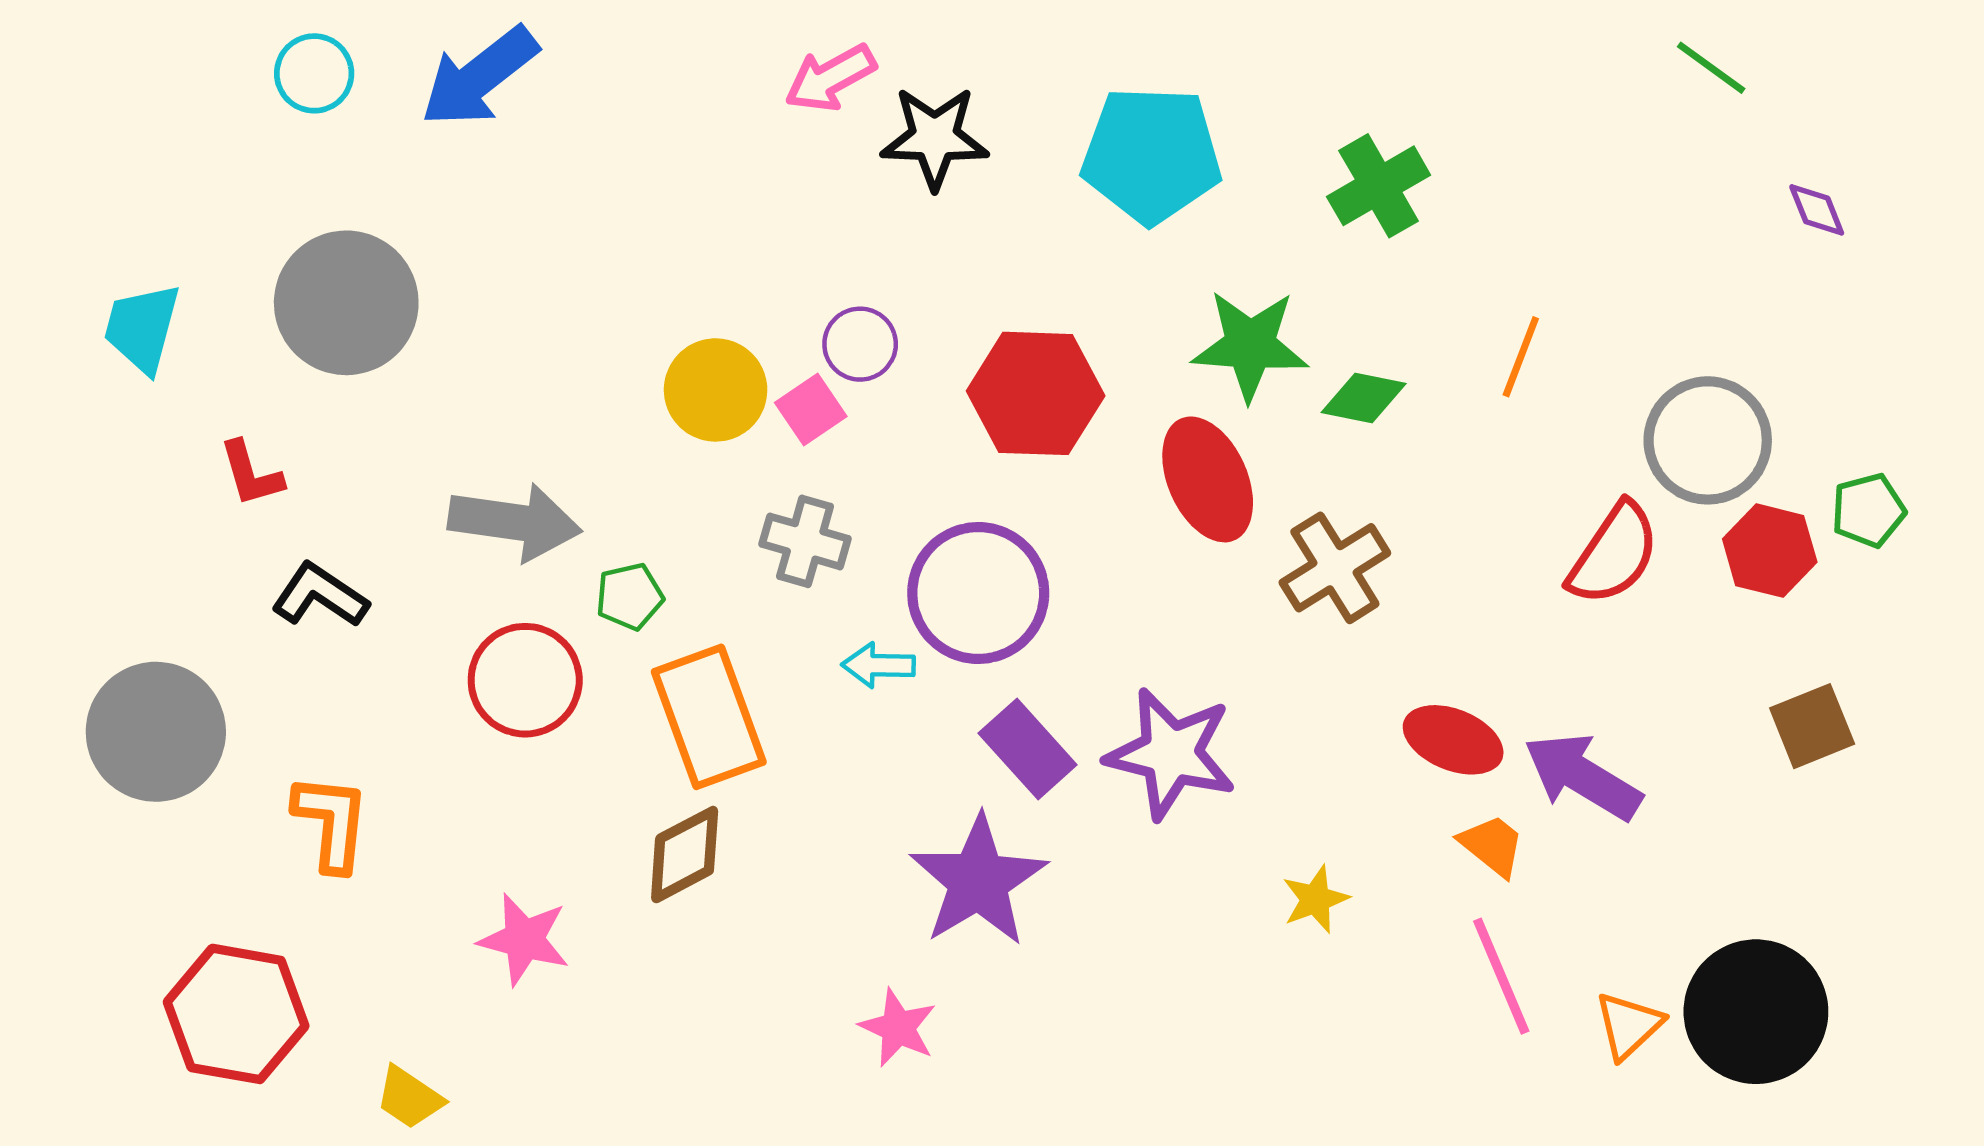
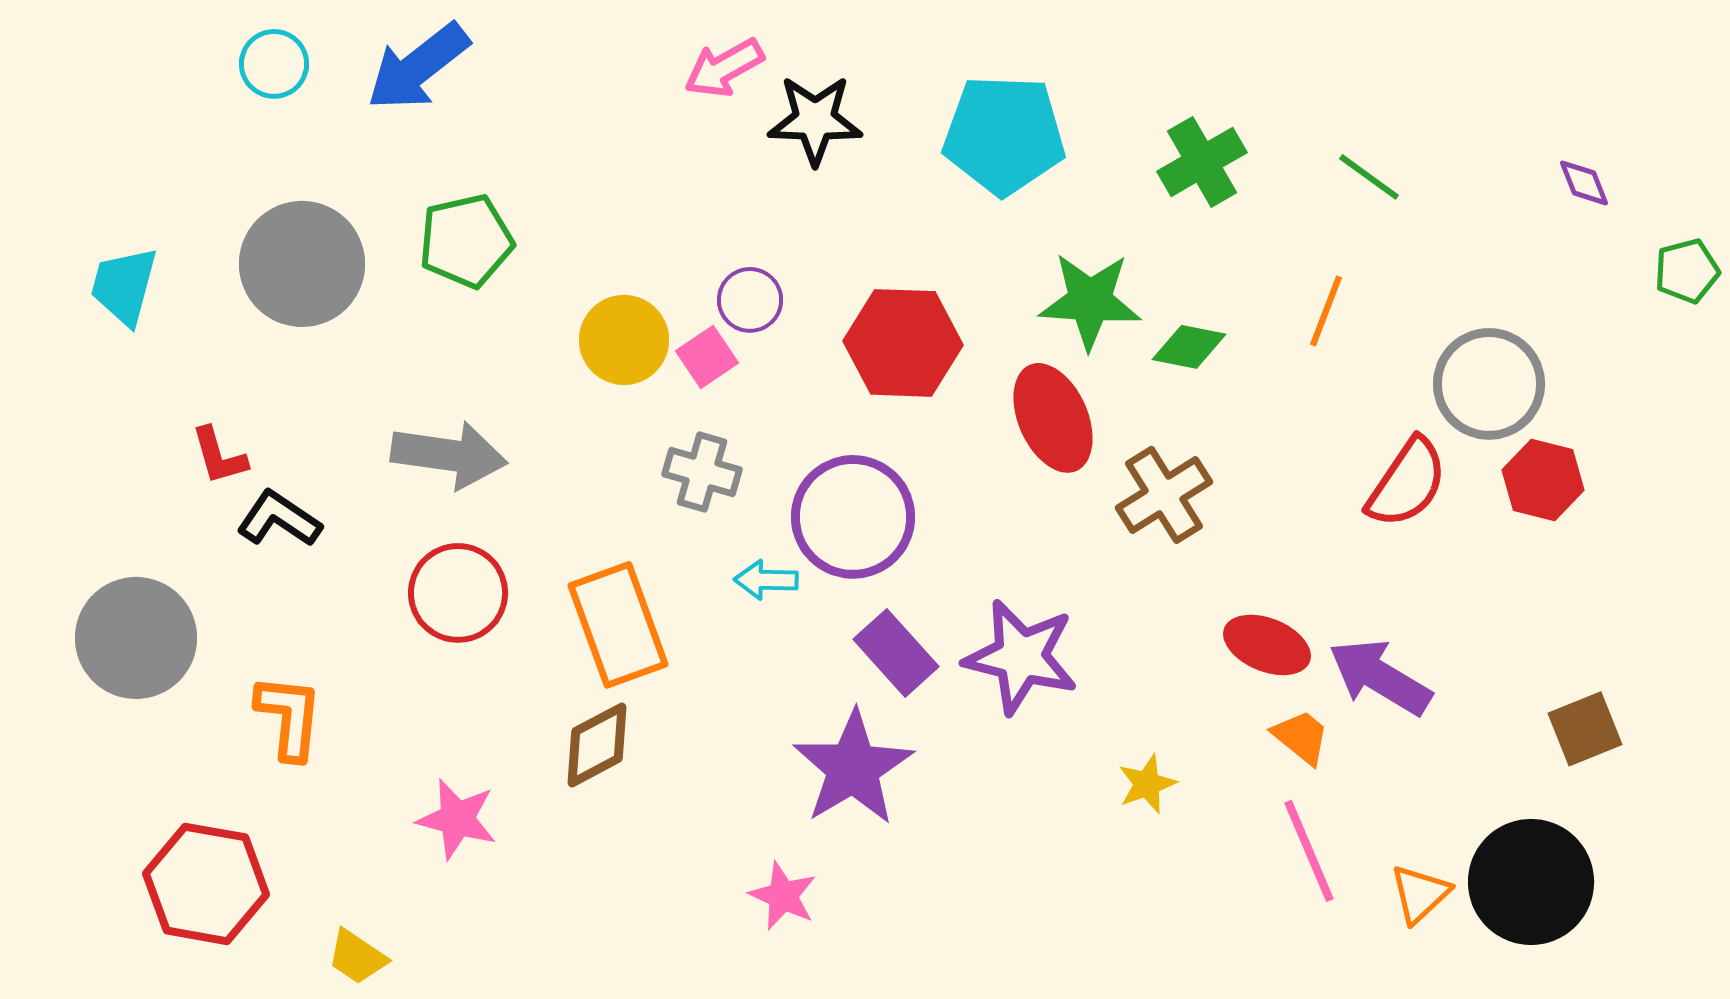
green line: (1711, 68) -> (1369, 177), moved
red L-shape: (251, 474) -> (219, 456), moved
green pentagon: (1868, 510) -> (1687, 271), moved
green pentagon: (630, 596) -> (466, 241), moved, size x1.6
brown square: (1812, 726) -> (1585, 729), moved

